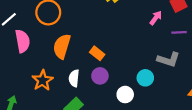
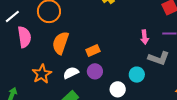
pink arrow: (156, 18) -> (145, 37), moved, turned 136
orange rectangle: (97, 53) -> (93, 50), turned -64
white semicircle: (74, 78) -> (71, 73), turned 56

